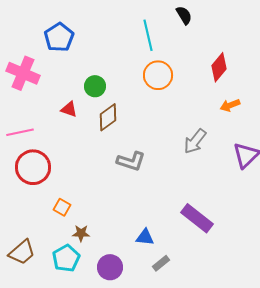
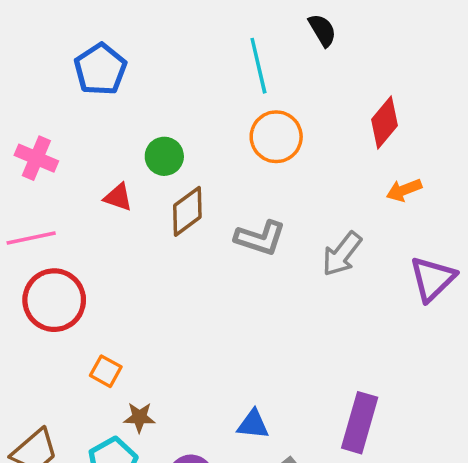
pink cross: (23, 73) -> (36, 158), moved, size x0.7
gray L-shape: (131, 161) -> (260, 238), moved
purple rectangle: (197, 218) -> (360, 423), moved, turned 68

